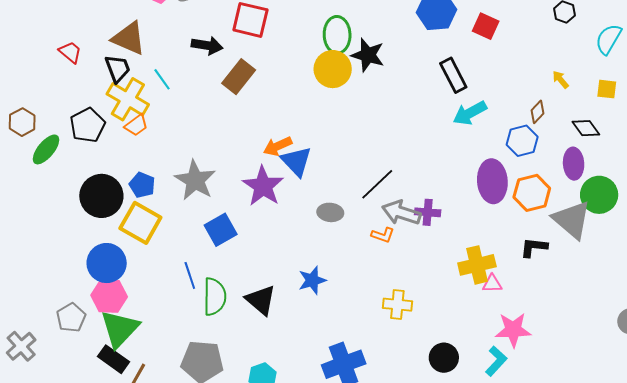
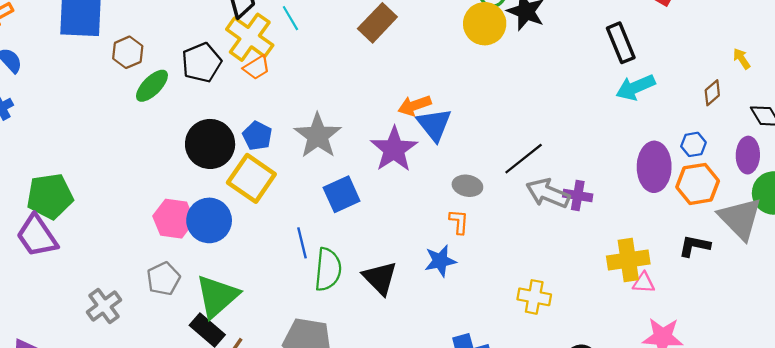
blue hexagon: (522, 141) -> (693, 144), moved, size x0.7
orange L-shape: (383, 235) -> (459, 222), moved, turned -110
pink hexagon: (109, 296) -> (174, 219), moved

